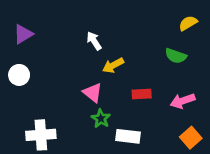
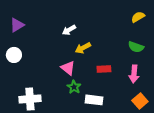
white arrow: (94, 41) -> (69, 30), turned -88
green semicircle: (176, 56) -> (136, 47), moved
pink arrow: (183, 101) -> (134, 74), turned -66

